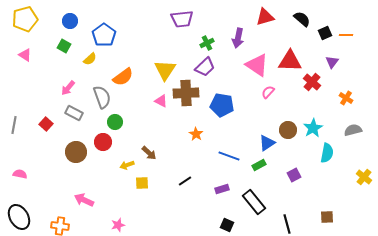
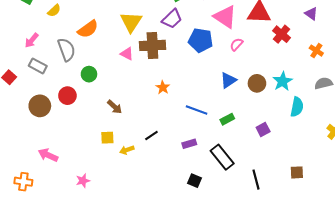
purple triangle: (332, 62) -> (311, 14), moved, turned -32
blue pentagon: (222, 105) -> (201, 40), moved
green circle: (115, 122) -> (89, 74), moved
blue triangle: (267, 143) -> (228, 80), moved
yellow arrow: (127, 165) -> (127, 150), moved

